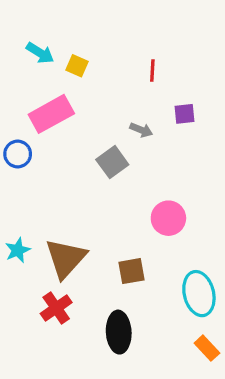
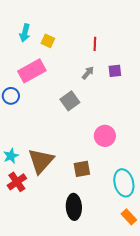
cyan arrow: (40, 53) -> (25, 33), turned 72
gray arrow: (141, 130) -> (88, 73), moved, turned -72
red cross: (56, 308) -> (17, 182), moved

